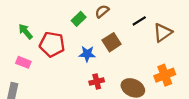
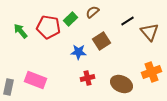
brown triangle: (163, 33) -> (150, 32), turned -36
red pentagon: (52, 44) -> (48, 27), moved
pink rectangle: (23, 62) -> (36, 80), moved, size x1.5

